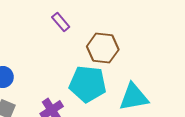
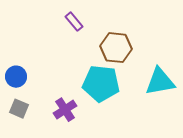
cyan triangle: (134, 97) -> (160, 82), moved

